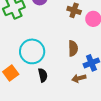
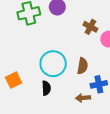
cyan circle: (32, 51) -> (53, 64), moved

